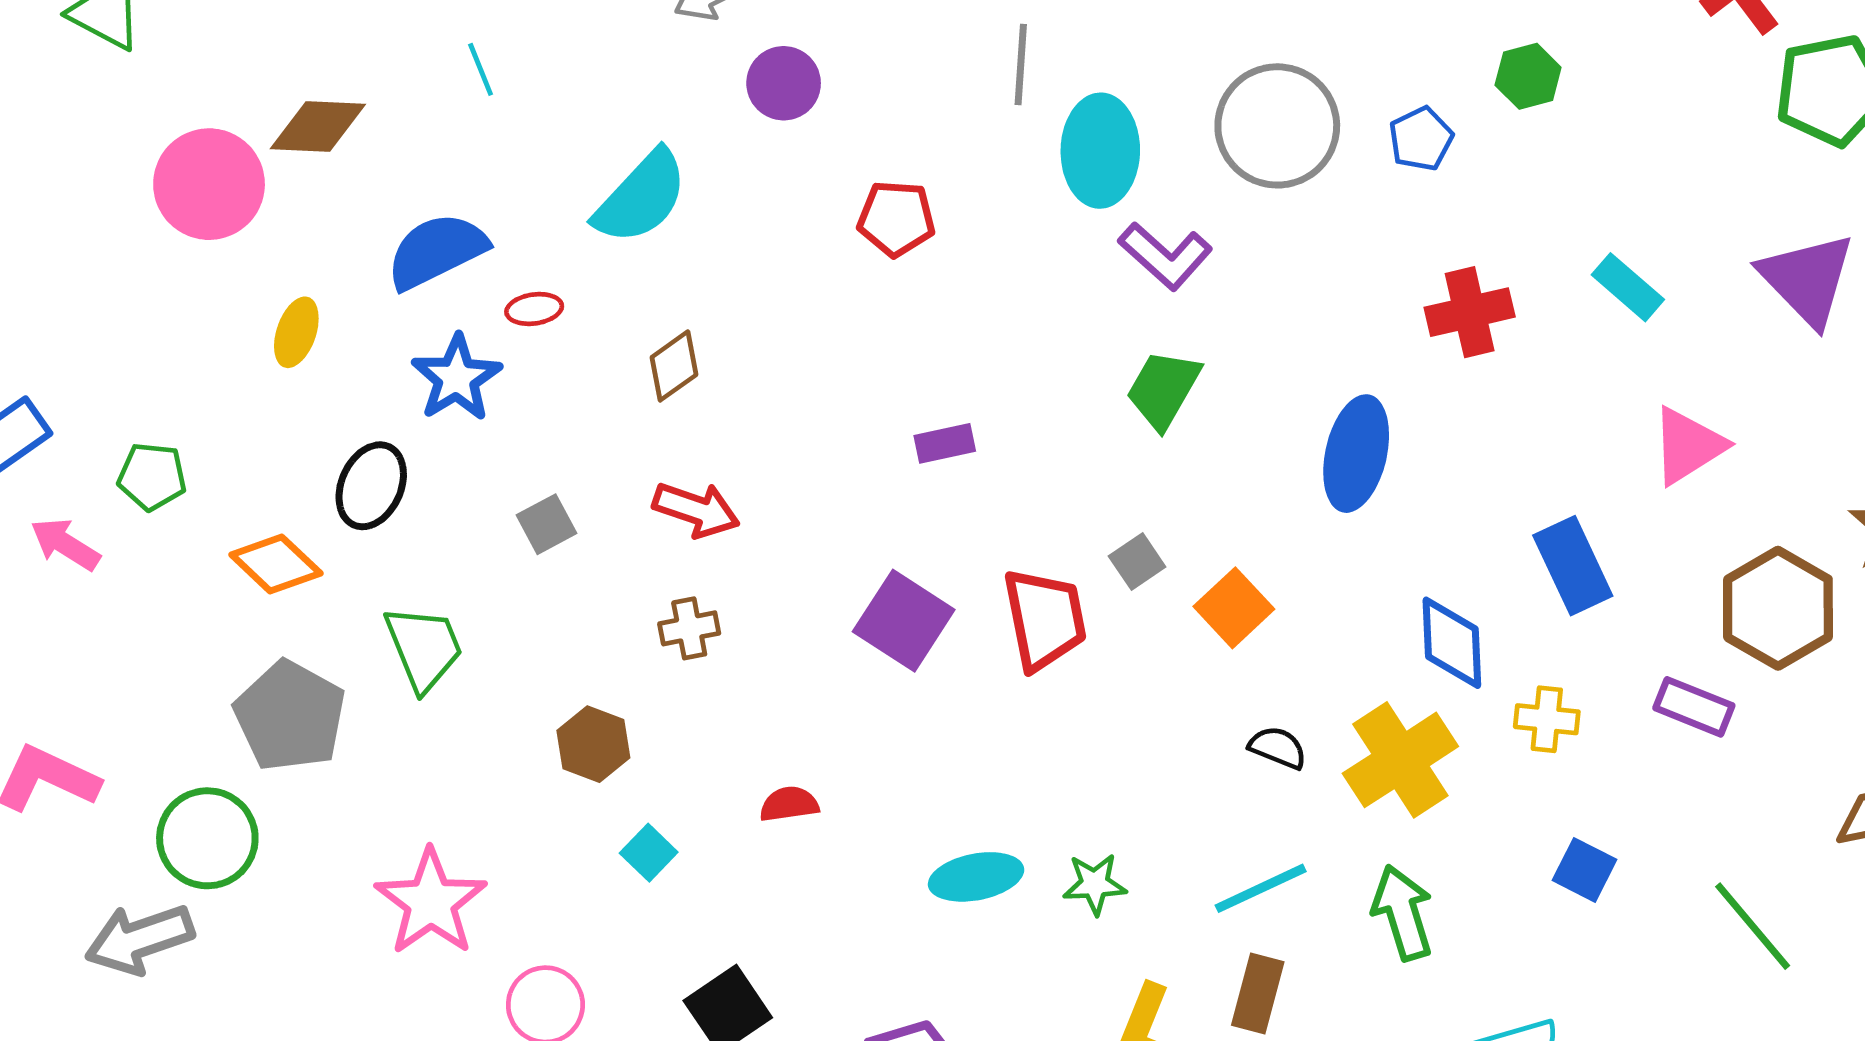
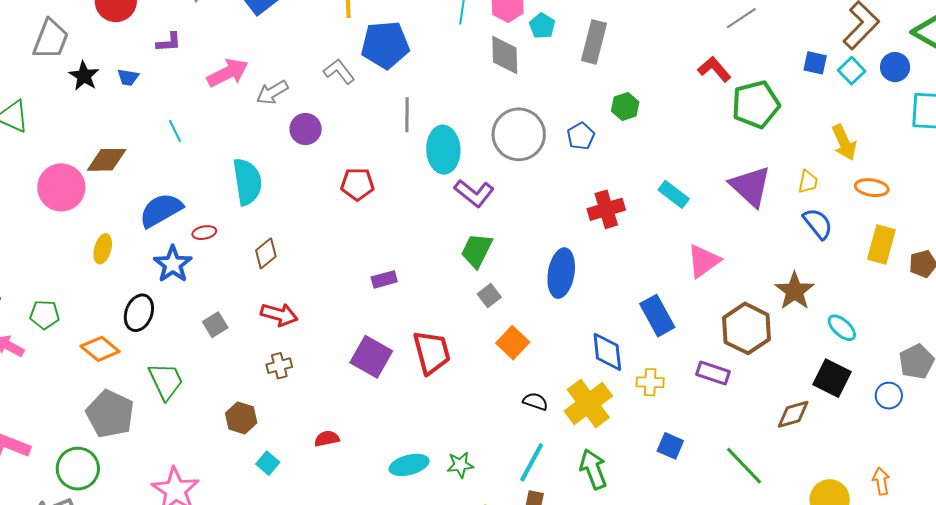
cyan semicircle: (641, 197) -> (247, 182), turned -48
gray square: (1137, 562) -> (489, 296), moved
cyan line: (1261, 888) -> (532, 462), turned -33

